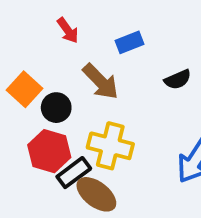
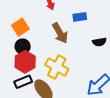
black circle: (56, 108) -> (23, 46), moved
black rectangle: (74, 173) -> (23, 82), moved

